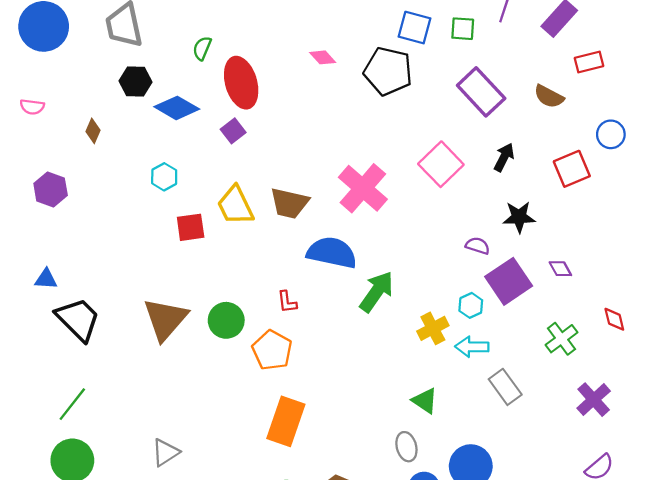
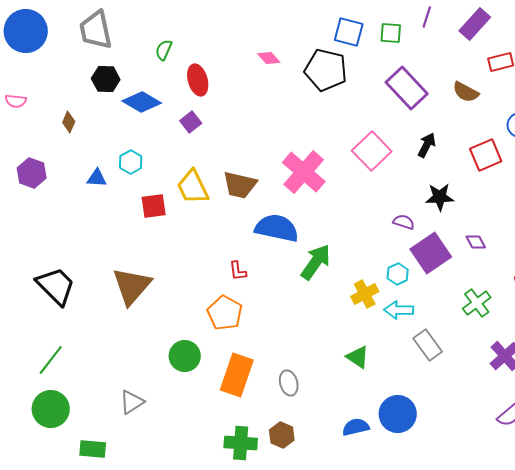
red ellipse: (241, 83) -> (198, 80), size x0.7
blue triangle: (46, 279) -> (97, 178), moved
green circle: (226, 320) -> (185, 356), moved
gray ellipse: (406, 447) -> (289, 383), moved

